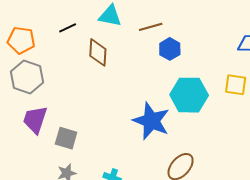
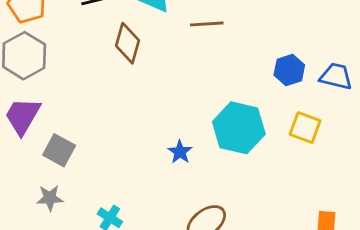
blue hexagon: (170, 49) -> (289, 70), moved
blue star: (151, 121) -> (180, 152), size x0.5

